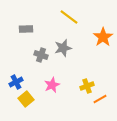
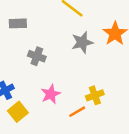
gray star: (63, 48) -> (82, 42), moved
orange line: (100, 99) -> (77, 112), moved

